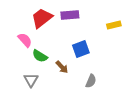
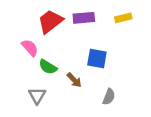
yellow rectangle: (114, 25) -> (123, 18), moved
blue square: (81, 49) -> (97, 58), turned 30

